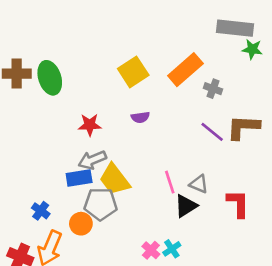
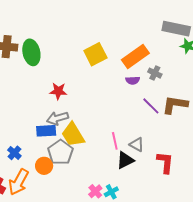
purple semicircle: (140, 117) -> (133, 80), moved
gray pentagon: (101, 204) -> (60, 152), turned 30

